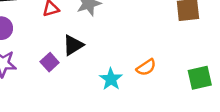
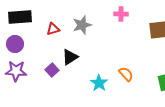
orange semicircle: (146, 67) -> (126, 74), turned -98

